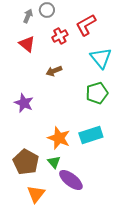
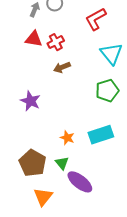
red cross: (60, 36) -> (56, 42), moved
red triangle: (27, 44) -> (34, 39), turned -30
orange star: (59, 138) -> (67, 138), size x0.6

